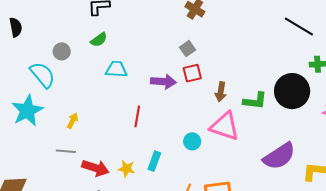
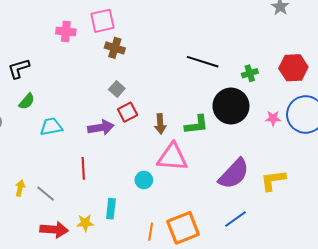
black line: (299, 26) -> (203, 62), moved
gray line: (66, 151) -> (46, 194), moved, turned 48

